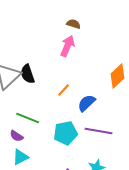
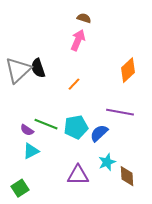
blue semicircle: (87, 103) -> (99, 133), moved
green line: (28, 118) -> (46, 124), moved
purple line: (99, 131) -> (120, 112), moved

